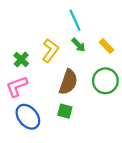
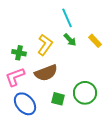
green cross: (21, 59) -> (19, 53), turned -32
green circle: (105, 81) -> (85, 93), moved
brown semicircle: (68, 82) -> (46, 73), moved, turned 50

